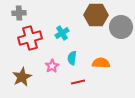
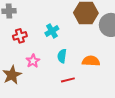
red cross: (30, 38) -> (20, 36), size x0.6
pink star: (52, 66) -> (33, 61), moved

